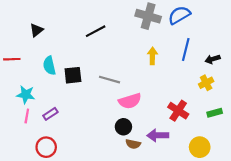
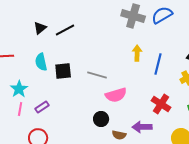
black triangle: (36, 30) -> (40, 28), moved
black line: (96, 31) -> (65, 30), moved
blue line: (186, 49) -> (158, 64), moved
cyan star: (26, 95) -> (19, 89), turned 30
black circle: (123, 127) -> (101, 119), moved

